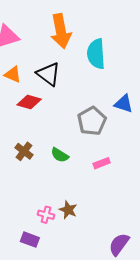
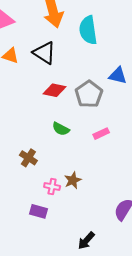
red diamond: (29, 102) -> (55, 90), moved
brown cross: (24, 151) -> (28, 158), moved
brown star: (68, 210) -> (73, 180), turned 30

